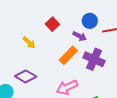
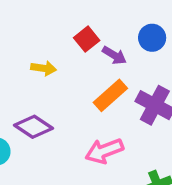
purple arrow: (80, 36) -> (114, 55), moved
yellow arrow: (29, 43) -> (44, 68), turned -40

